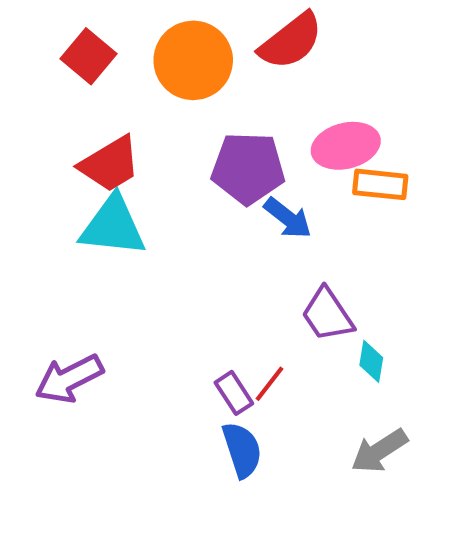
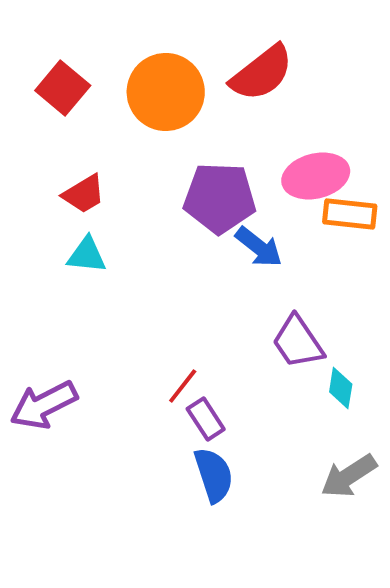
red trapezoid: (110, 164) -> (84, 194), size x0.7
cyan triangle: (113, 226) -> (87, 255), size x0.6
red line: (269, 384) -> (183, 386), moved

